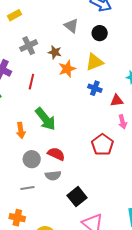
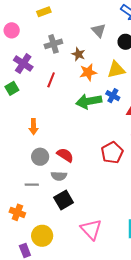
green arrow: (45, 119) -> (89, 101), moved, turned 110
black square: (77, 197) -> (64, 200), moved

